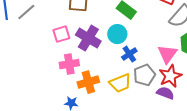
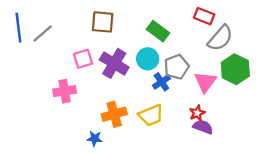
pink cross: (69, 64) -> (65, 91), moved
gray pentagon: (144, 75) -> (176, 67), moved
red star: (170, 76) -> (197, 113), moved, size x0.6

